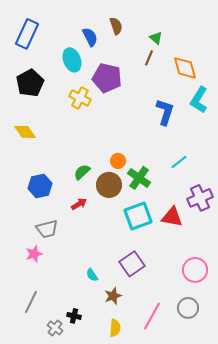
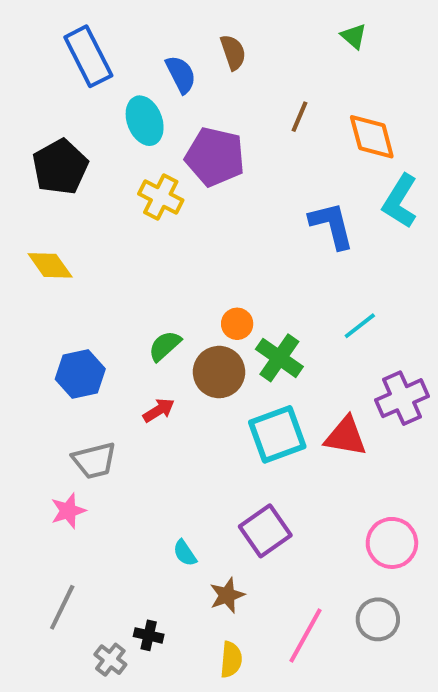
blue rectangle: (27, 34) -> (88, 56), moved, turned -52
green triangle: (156, 38) -> (354, 36), moved
blue L-shape: (165, 112) -> (332, 225), turned -32

